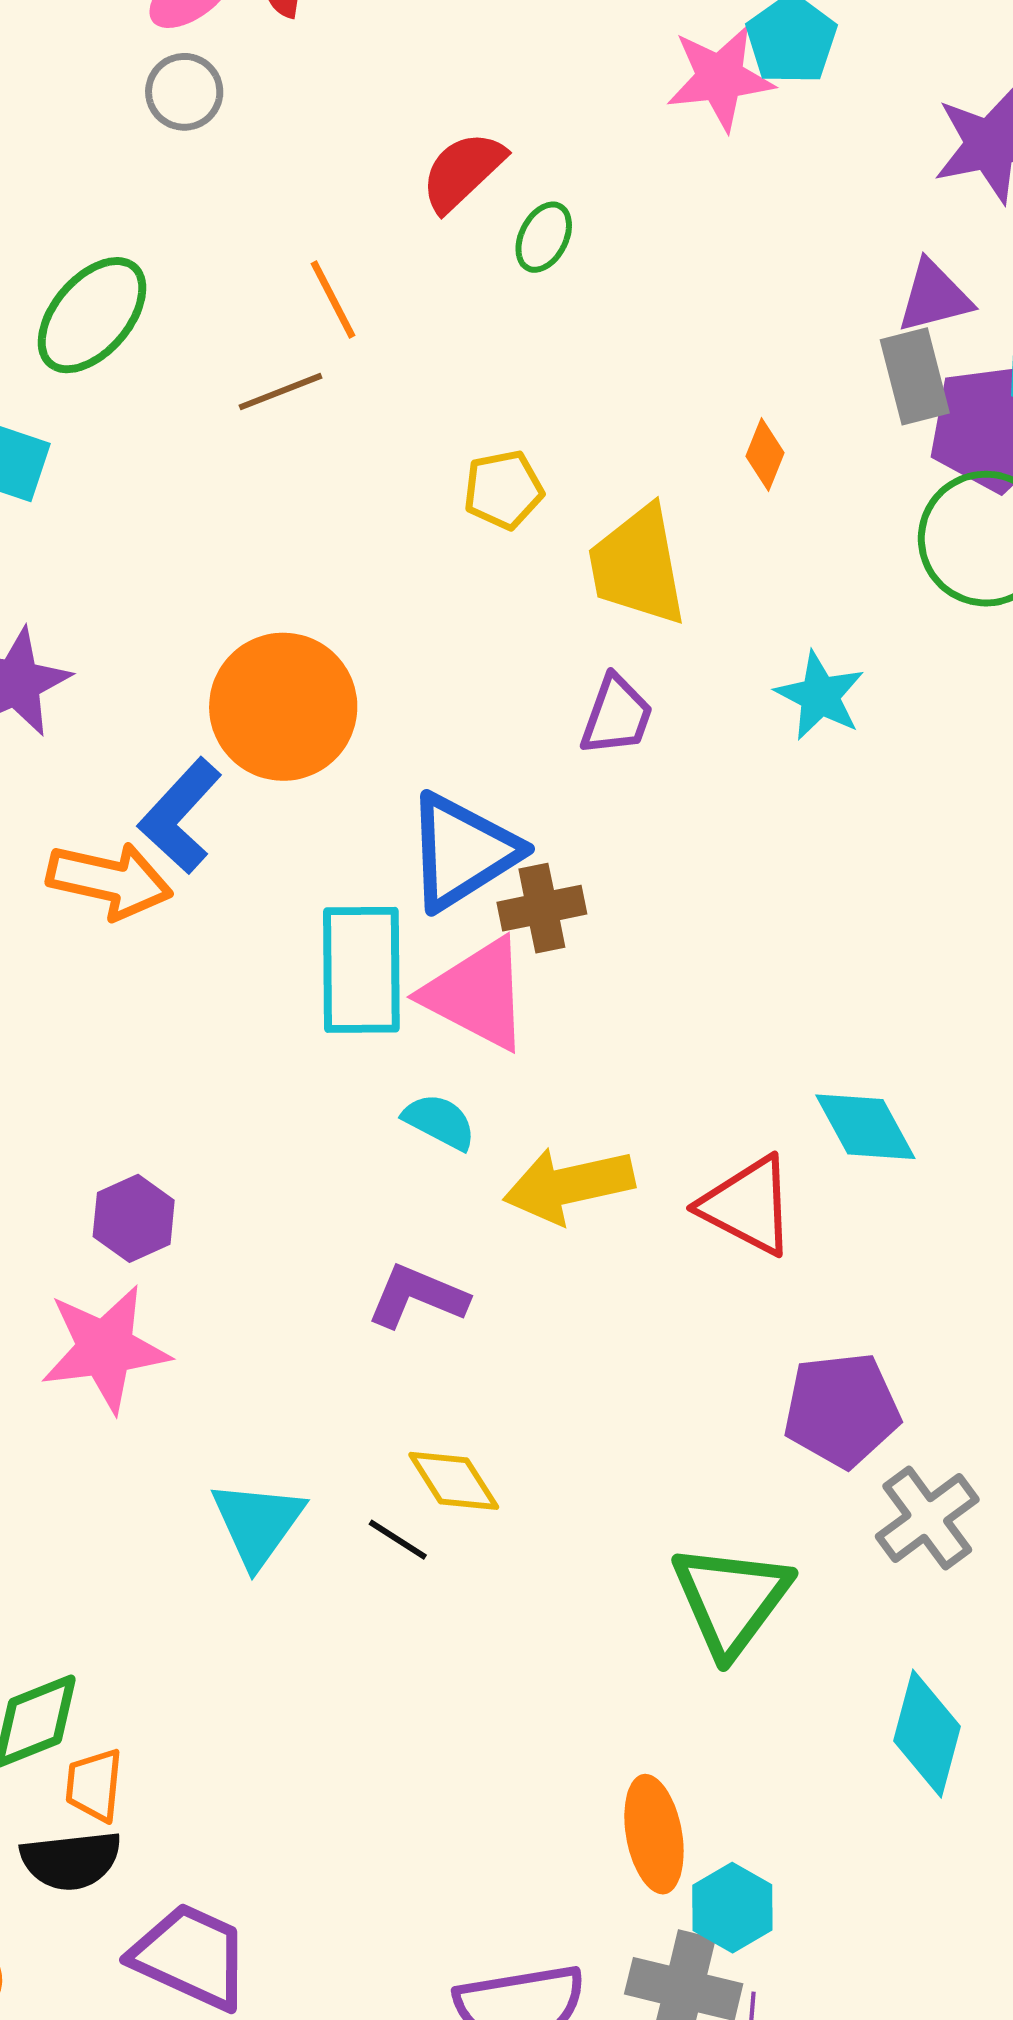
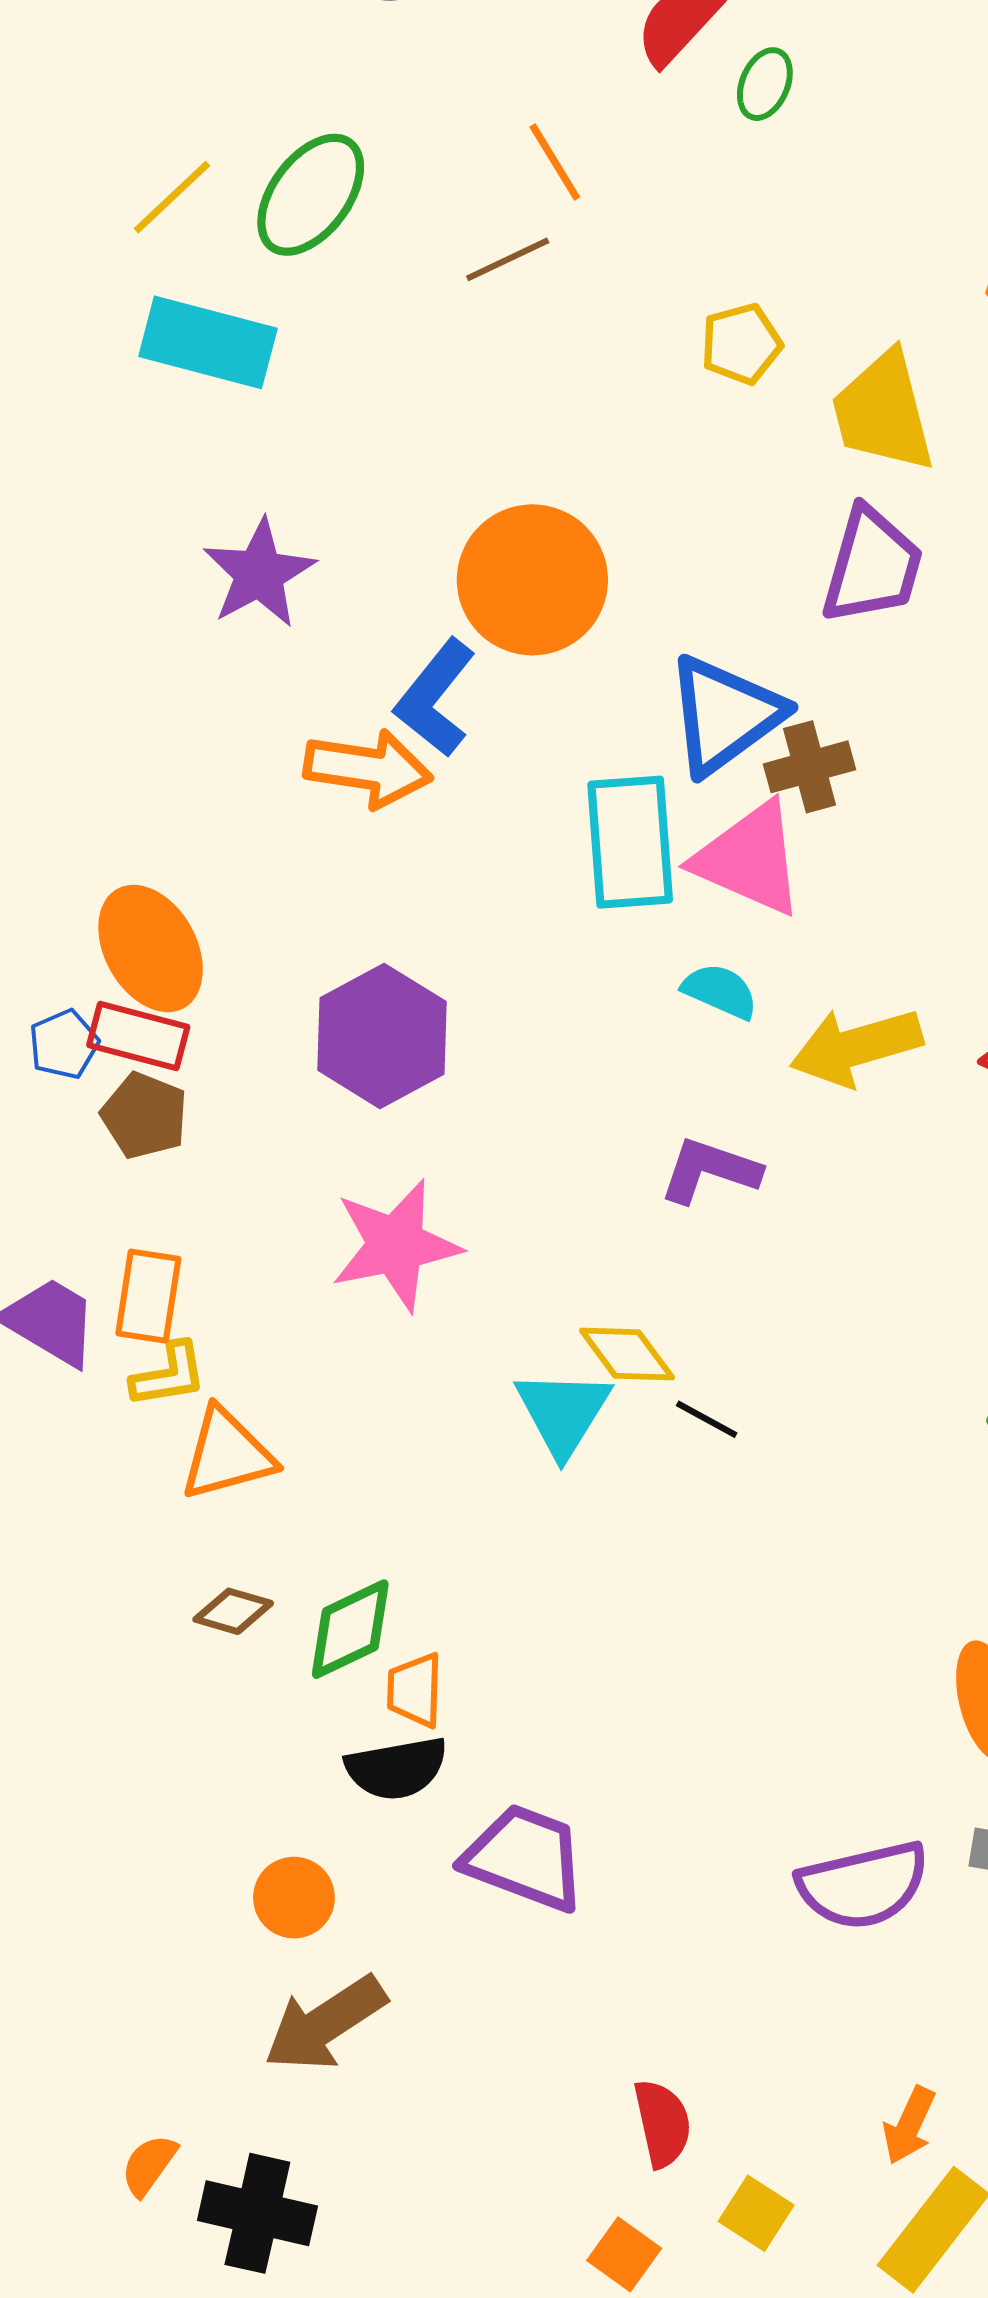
purple trapezoid: (617, 716) -> (872, 566), size x1.4
purple hexagon: (134, 1218) -> (382, 1036), moved, size x1.6
yellow diamond: (454, 1481) -> (627, 1354), moved

